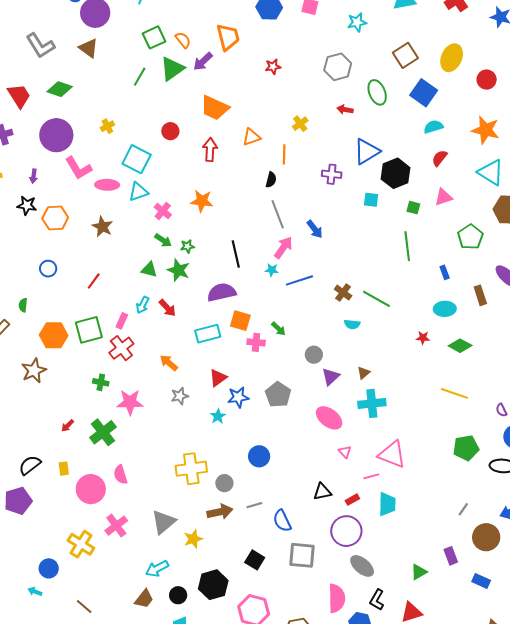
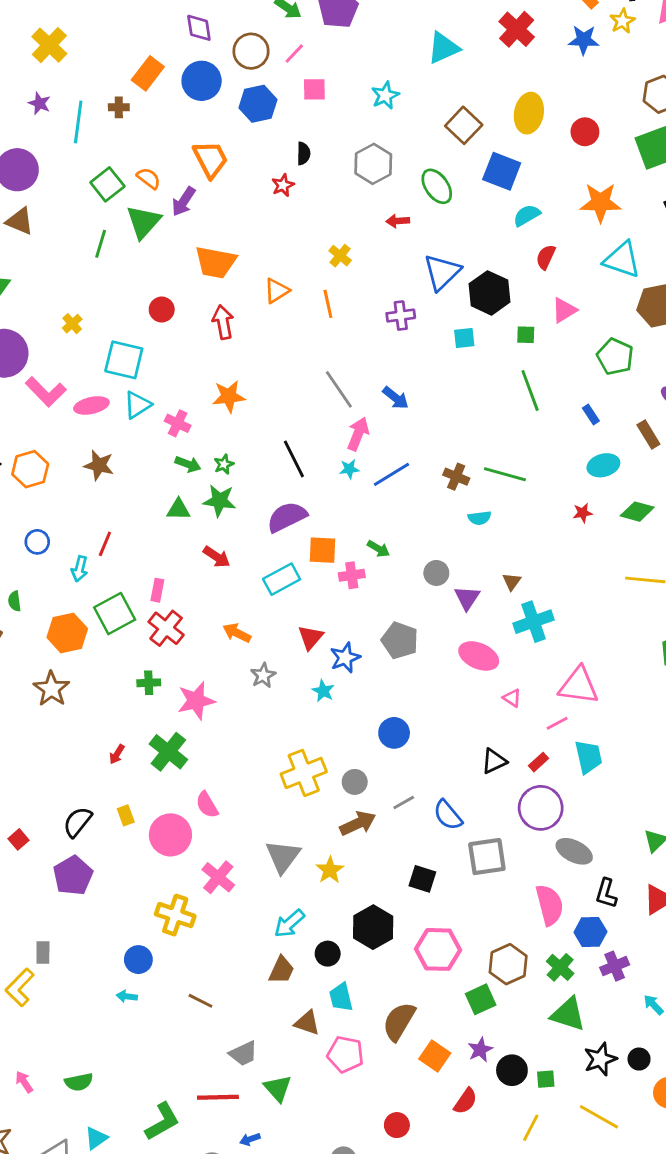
black semicircle: (271, 180) -> (303, 153), moved
cyan arrow: (143, 305) -> (80, 569), moved

